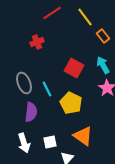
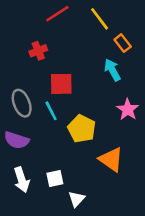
cyan arrow: (103, 65) -> (112, 70), moved
red square: (74, 68) -> (61, 84), moved, turned -30
purple semicircle: (31, 112) -> (17, 140), moved, turned 102
orange triangle: (83, 136) -> (111, 159), moved

